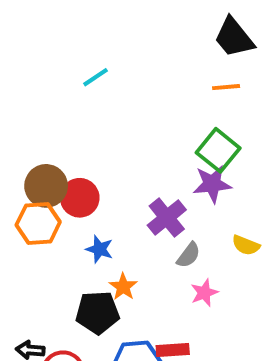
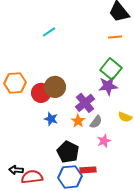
brown circle: (46, 186) -> (55, 87), moved
orange hexagon: (38, 223) -> (15, 83), moved
orange star: (123, 287) -> (78, 121), moved
black pentagon: (97, 312) -> (68, 152), moved, turned 30

